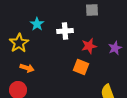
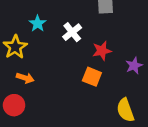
white cross: (65, 31) -> (72, 32), turned -35
purple star: (115, 48) -> (134, 66), moved

